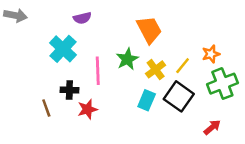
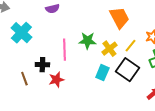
orange trapezoid: (149, 30) -> (119, 18), moved
cyan cross: (63, 49) -> (21, 33), moved
green star: (127, 59) -> (87, 41), turned 30

